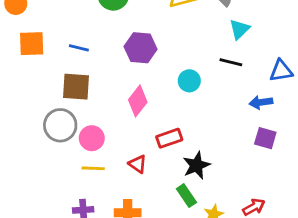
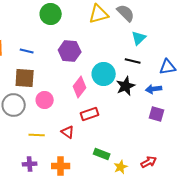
cyan circle: (189, 81) -> (104, 74), size x1.5
pink diamond: (138, 101) -> (80, 87), moved
pink circle: (92, 138) -> (45, 100), moved
black star: (196, 165) -> (126, 86), moved
green rectangle: (186, 196) -> (102, 154), turned -35

